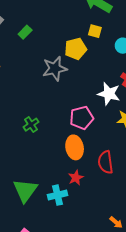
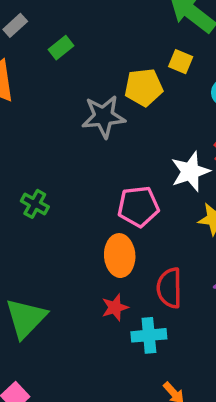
white star: (109, 94) -> (190, 172), turned 30
green cross: (31, 125) -> (35, 204), moved, turned -35
cyan cross: (57, 195) -> (149, 335), moved

